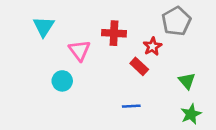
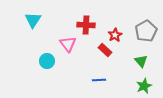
gray pentagon: (176, 21) -> (146, 31), moved
pink triangle: (79, 50) -> (68, 44), moved

